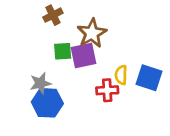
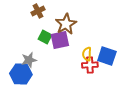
green square: (63, 51) -> (45, 37), turned 32
red cross: (107, 90) -> (90, 65), moved
blue hexagon: (47, 103) -> (21, 74), moved

